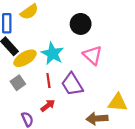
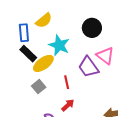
cyan star: (52, 54) -> (59, 45), moved
purple trapezoid: (72, 84) -> (88, 67), moved

